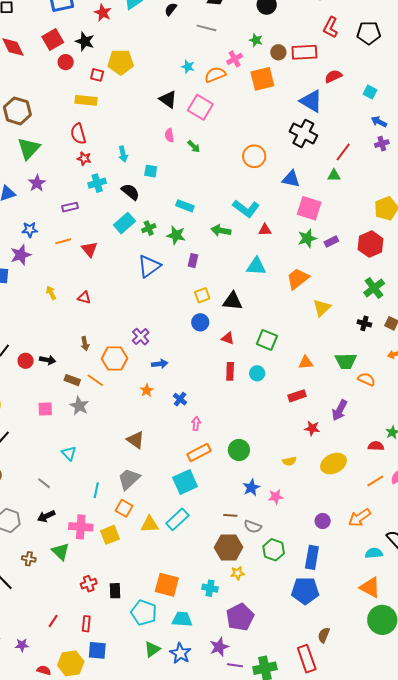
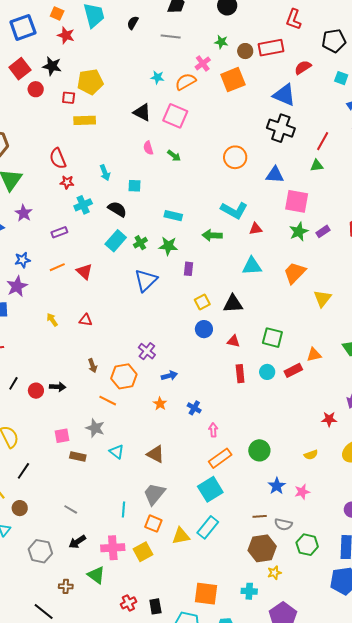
black pentagon: (369, 33) -> (334, 41), moved
yellow rectangle: (86, 100) -> (85, 120), moved
brown rectangle: (72, 380) -> (78, 456), moved
red rectangle: (297, 396) -> (293, 370), moved
cyan triangle: (69, 453) -> (117, 452), moved

